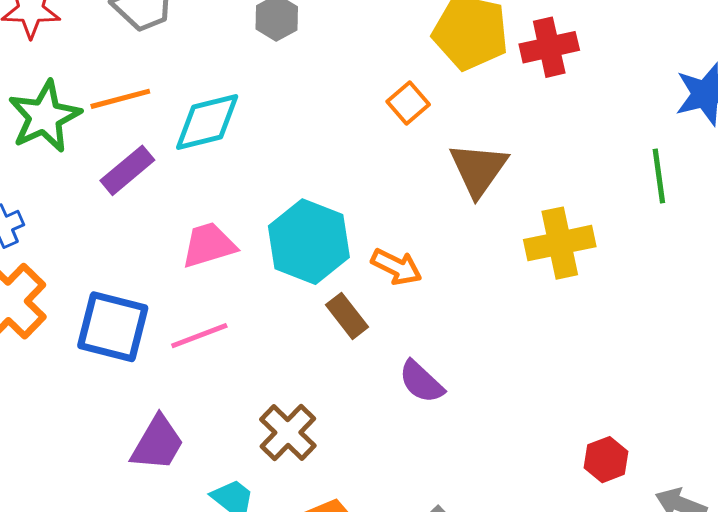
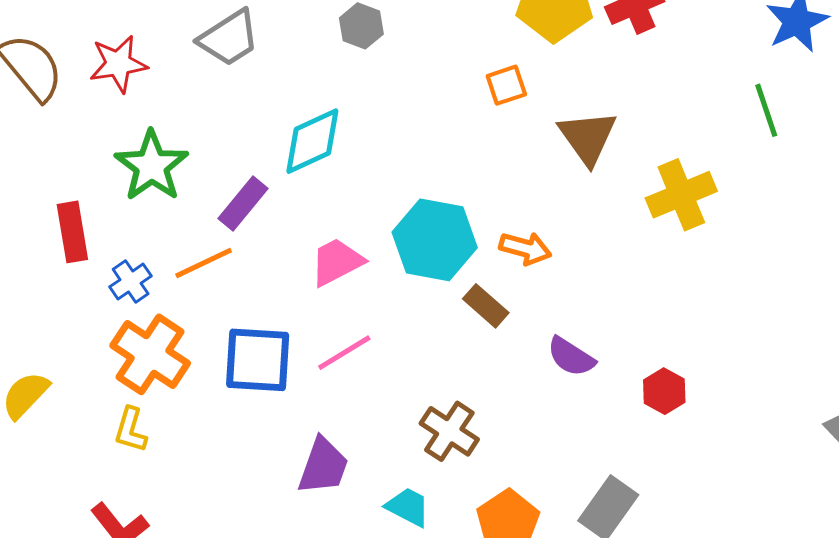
orange line: (120, 99) -> (204, 263), moved
orange square: (408, 103) -> (506, 85), turned 33
red hexagon: (606, 460) -> (664, 391), moved

